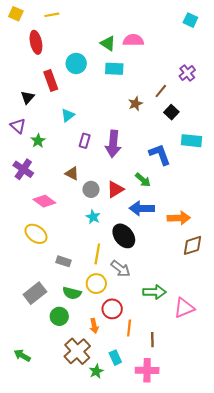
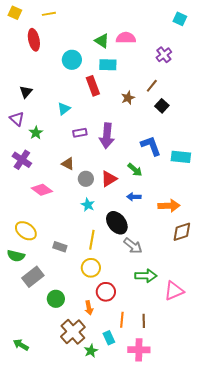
purple cross: (187, 73) -> (164, 55), moved
red rectangle: (51, 80) -> (93, 86), moved
purple rectangle: (85, 141) -> (80, 133), turned 64
cyan rectangle: (192, 141) -> (181, 157), moved
blue arrow: (142, 208) -> (134, 197), size x0.6
yellow ellipse: (36, 234) -> (26, 231), moved
gray arrow: (121, 269) -> (133, 246), moved
green semicircle: (72, 293) -> (16, 256), moved
orange line: (129, 328) -> (122, 320), moved
green arrow: (22, 355) -> (21, 345), moved

